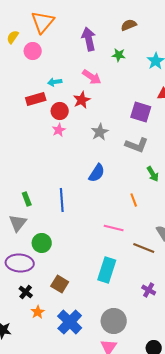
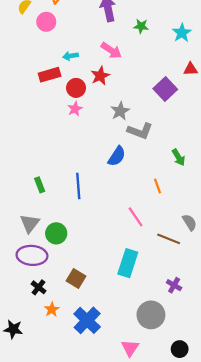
purple square: (141, 112) -> (165, 89), turned 30
gray L-shape: (137, 145) -> (140, 131), moved
gray triangle: (18, 223) -> (30, 223), moved
pink line: (114, 228) -> (136, 217), turned 42
gray circle: (114, 321) -> (151, 315), moved

